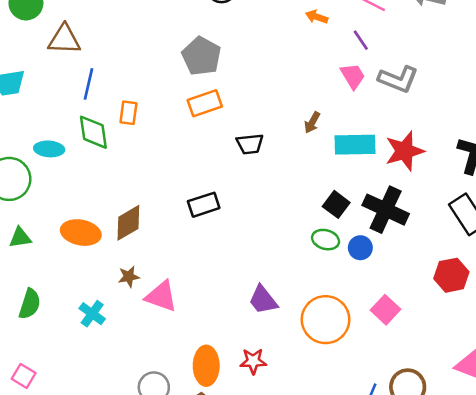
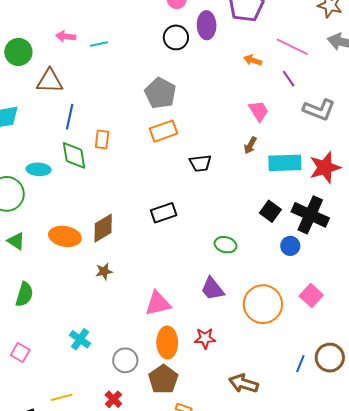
pink trapezoid: (353, 76) -> (259, 111), moved
green triangle: (20, 238) -> (16, 241), turned 42
green ellipse: (326, 240) -> (226, 245), moved
pink triangle: (161, 296) -> (158, 303), moved, turned -32
cyan cross: (92, 314) -> (80, 339), moved

